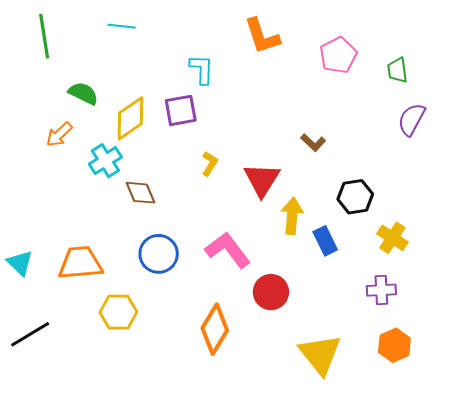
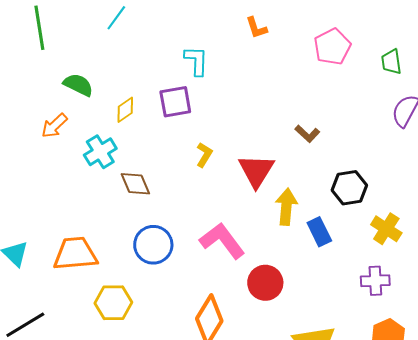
cyan line: (121, 26) -> (116, 18), turned -60
orange L-shape: (262, 36) -> (256, 28), size x0.6
yellow diamond: (130, 118) -> (125, 110), size x0.6

